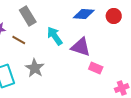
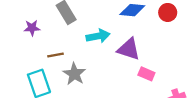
cyan arrow: (55, 36) -> (98, 36), turned 114
brown line: (19, 40) -> (56, 55), moved, turned -40

